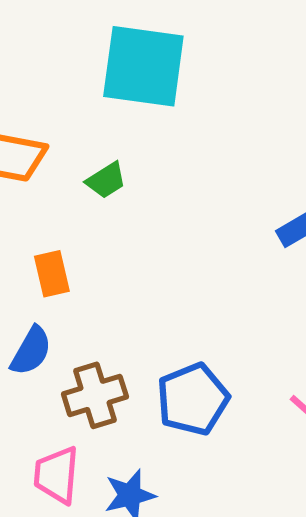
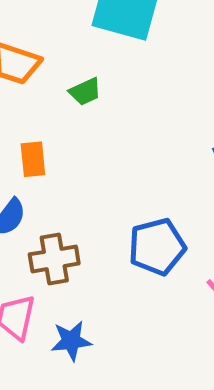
blue pentagon: (193, 399) -> (157, 247), moved

